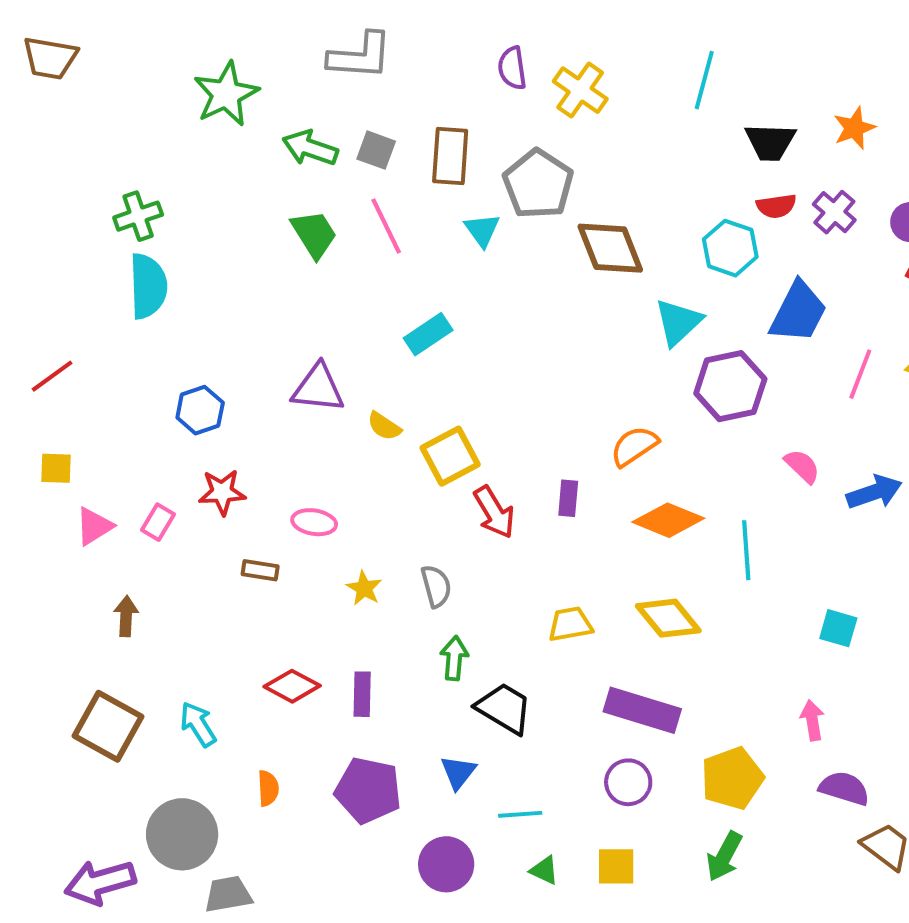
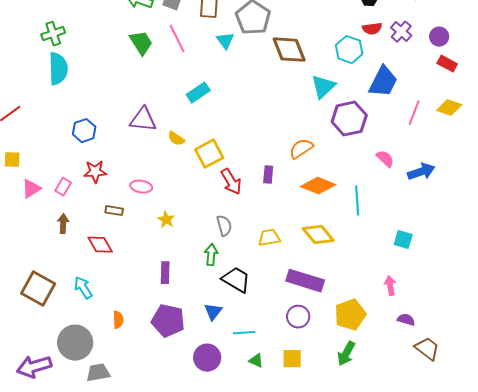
gray semicircle: (436, 586) -> (224, 226), moved
brown arrow: (126, 616) -> (63, 224), moved
red diamond: (292, 686) -> (100, 245), moved, turned 32
purple semicircle: (844, 788) -> (406, 320), size x0.7

